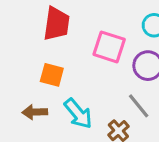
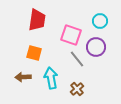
gray line: (139, 106) -> (77, 59), moved
cyan arrow: (78, 114) -> (51, 78), turned -150

